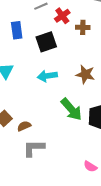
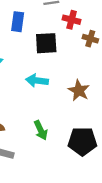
red cross: (62, 16) -> (72, 20), turned 35
green arrow: (71, 109) -> (41, 130), moved, size x0.7

